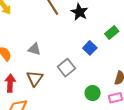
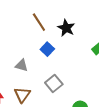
blue square: (90, 48) -> (47, 49), moved

